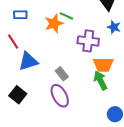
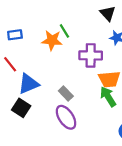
green line: (66, 16) -> (64, 31), turned 40
orange star: (54, 23) -> (52, 40), turned 30
black square: (18, 95) -> (21, 108), moved

